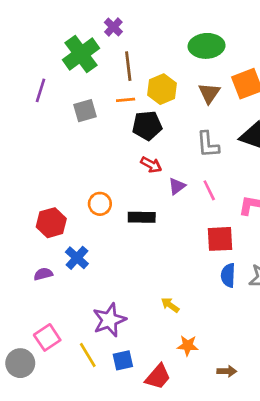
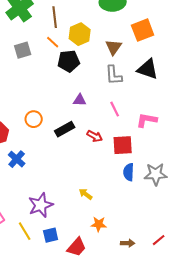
brown triangle: (209, 93) -> (114, 47), moved
orange line: (126, 100) -> (53, 42), turned 48
red arrow: (151, 165) -> (95, 136), moved
purple triangle: (177, 186) -> (80, 100), moved, turned 40
black rectangle: (142, 217) -> (65, 129), turned -30

